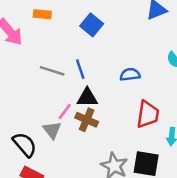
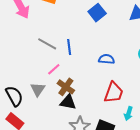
blue square: (92, 25) -> (97, 13), moved
black triangle: (87, 98) -> (68, 102), moved
pink line: (65, 111) -> (54, 69), moved

